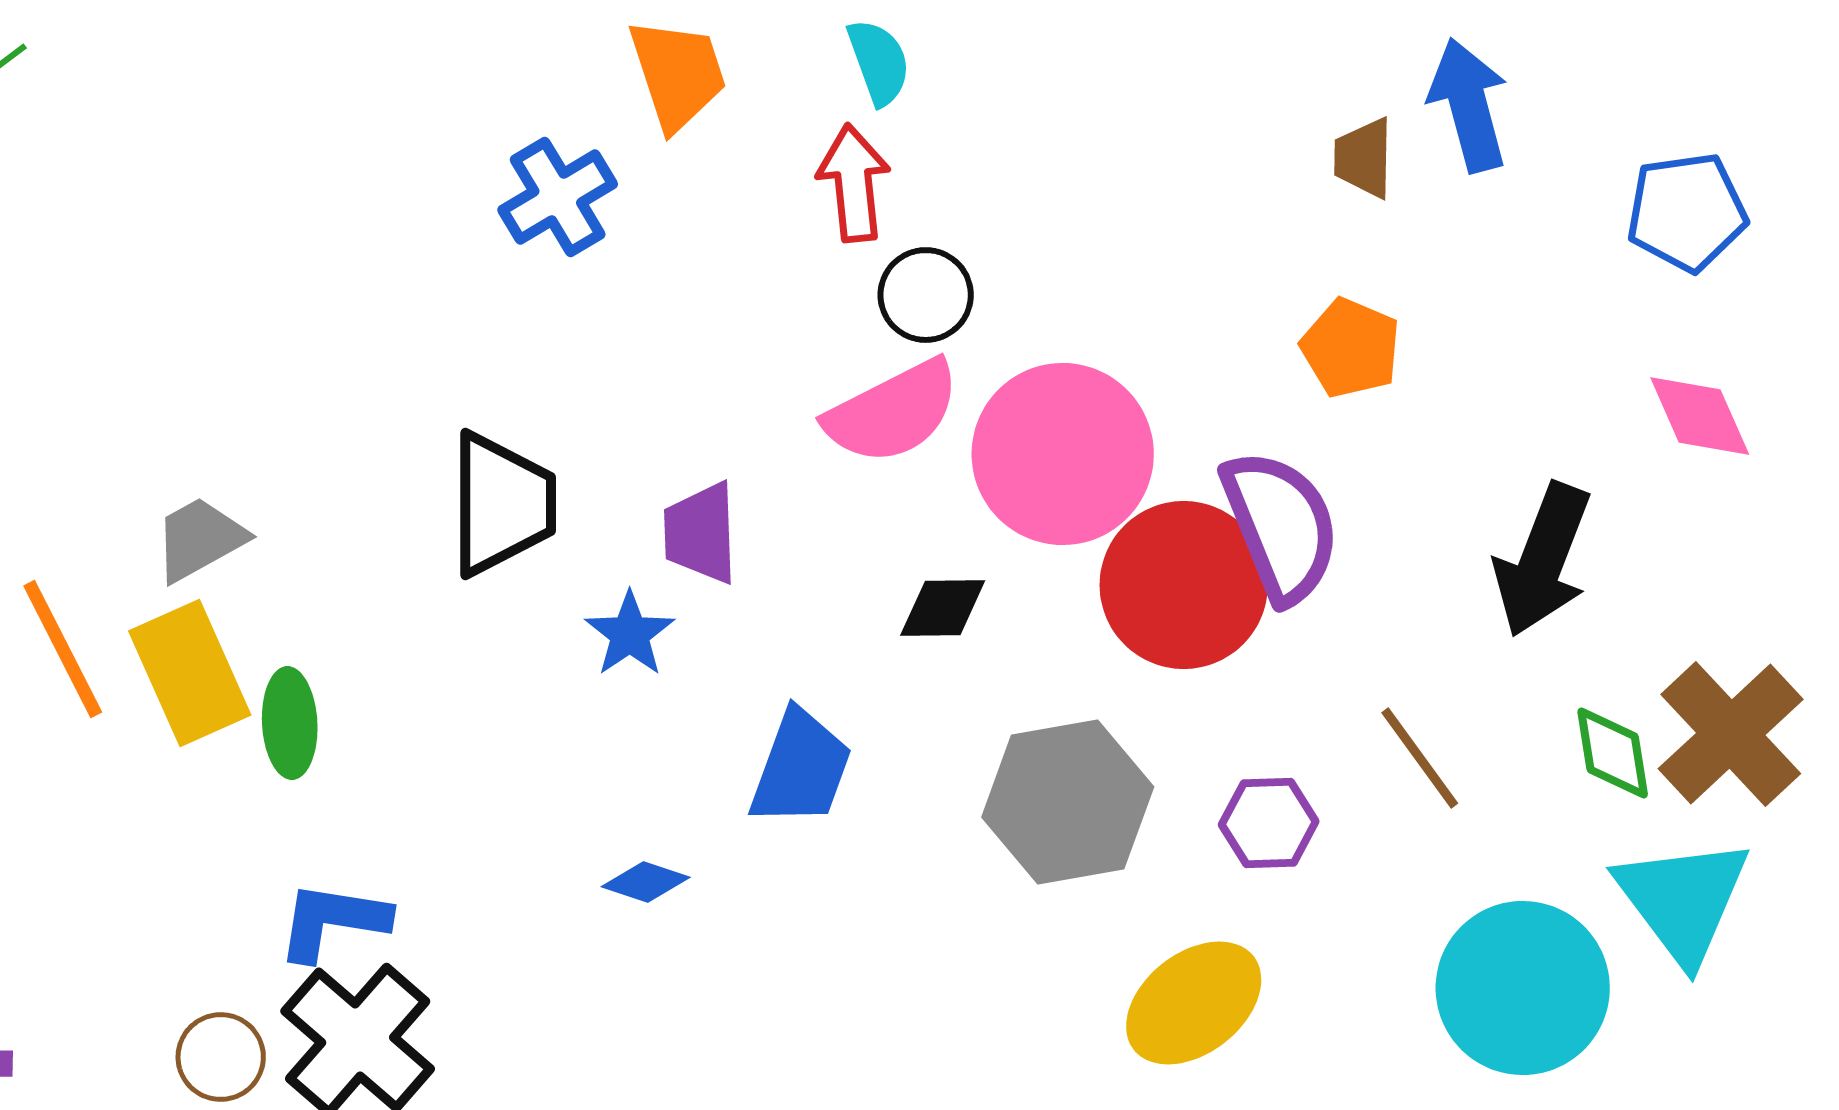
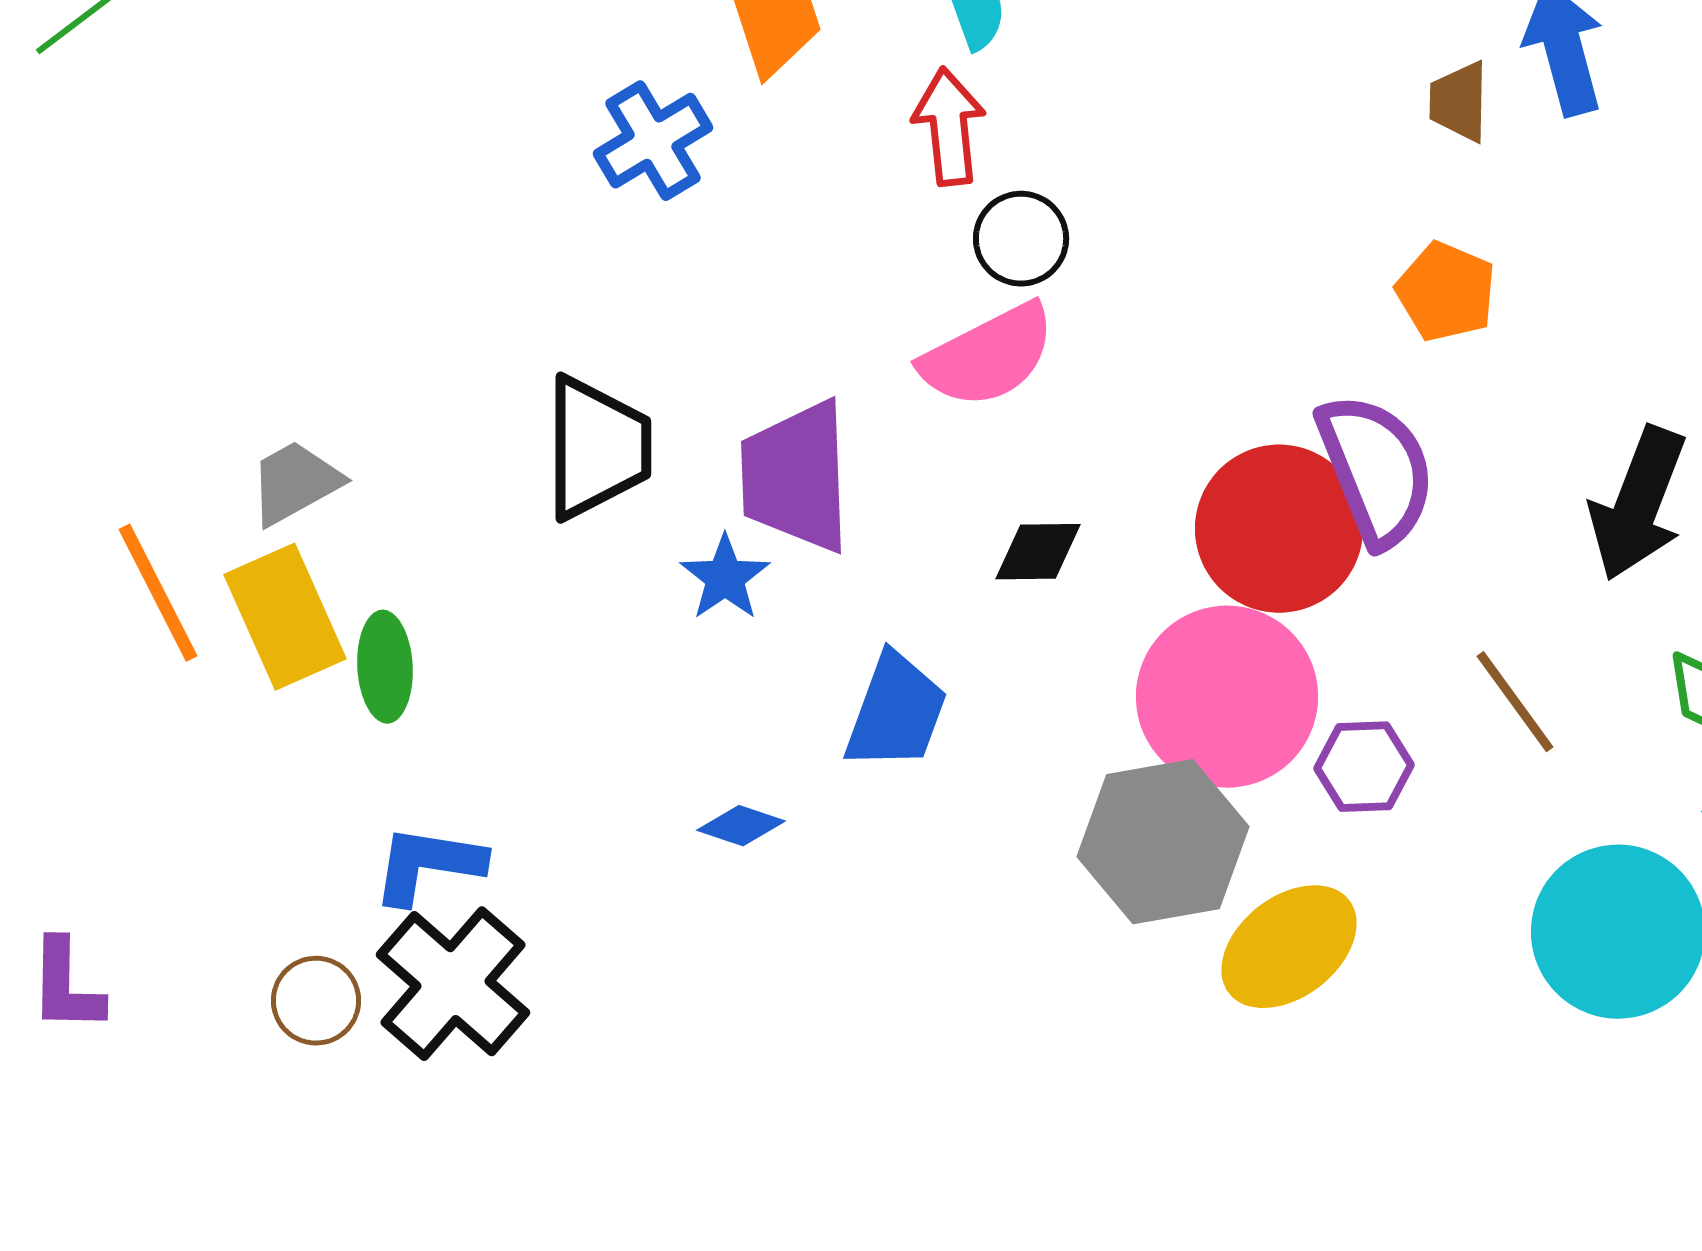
pink circle: (1063, 454) -> (1227, 697), moved
purple trapezoid: (701, 533) -> (796, 477), size x1.5
gray hexagon: (1068, 802) -> (1163, 842), moved

